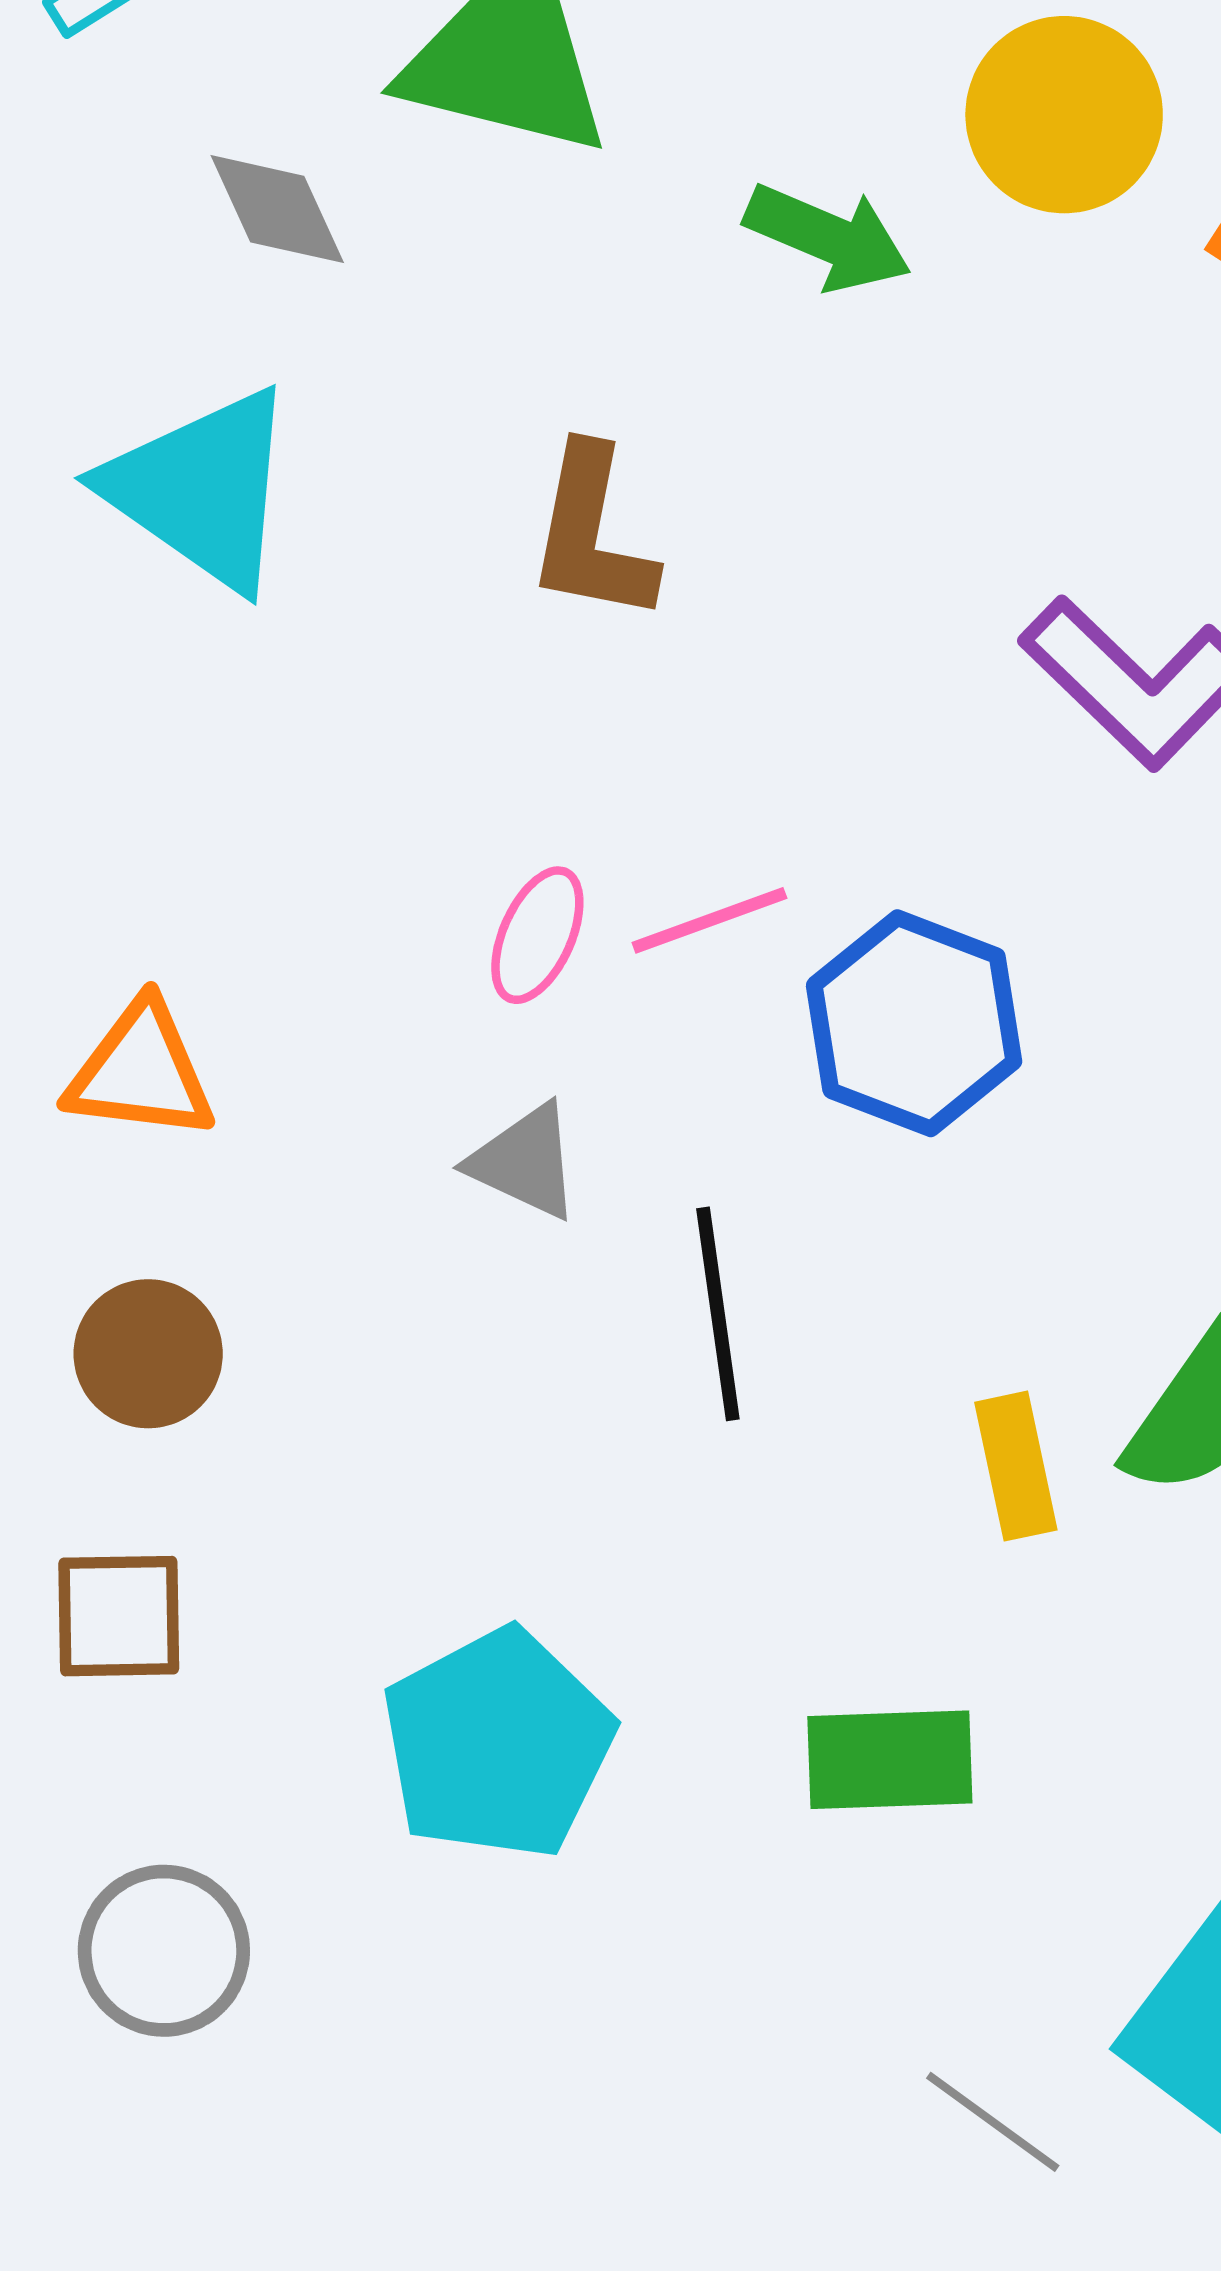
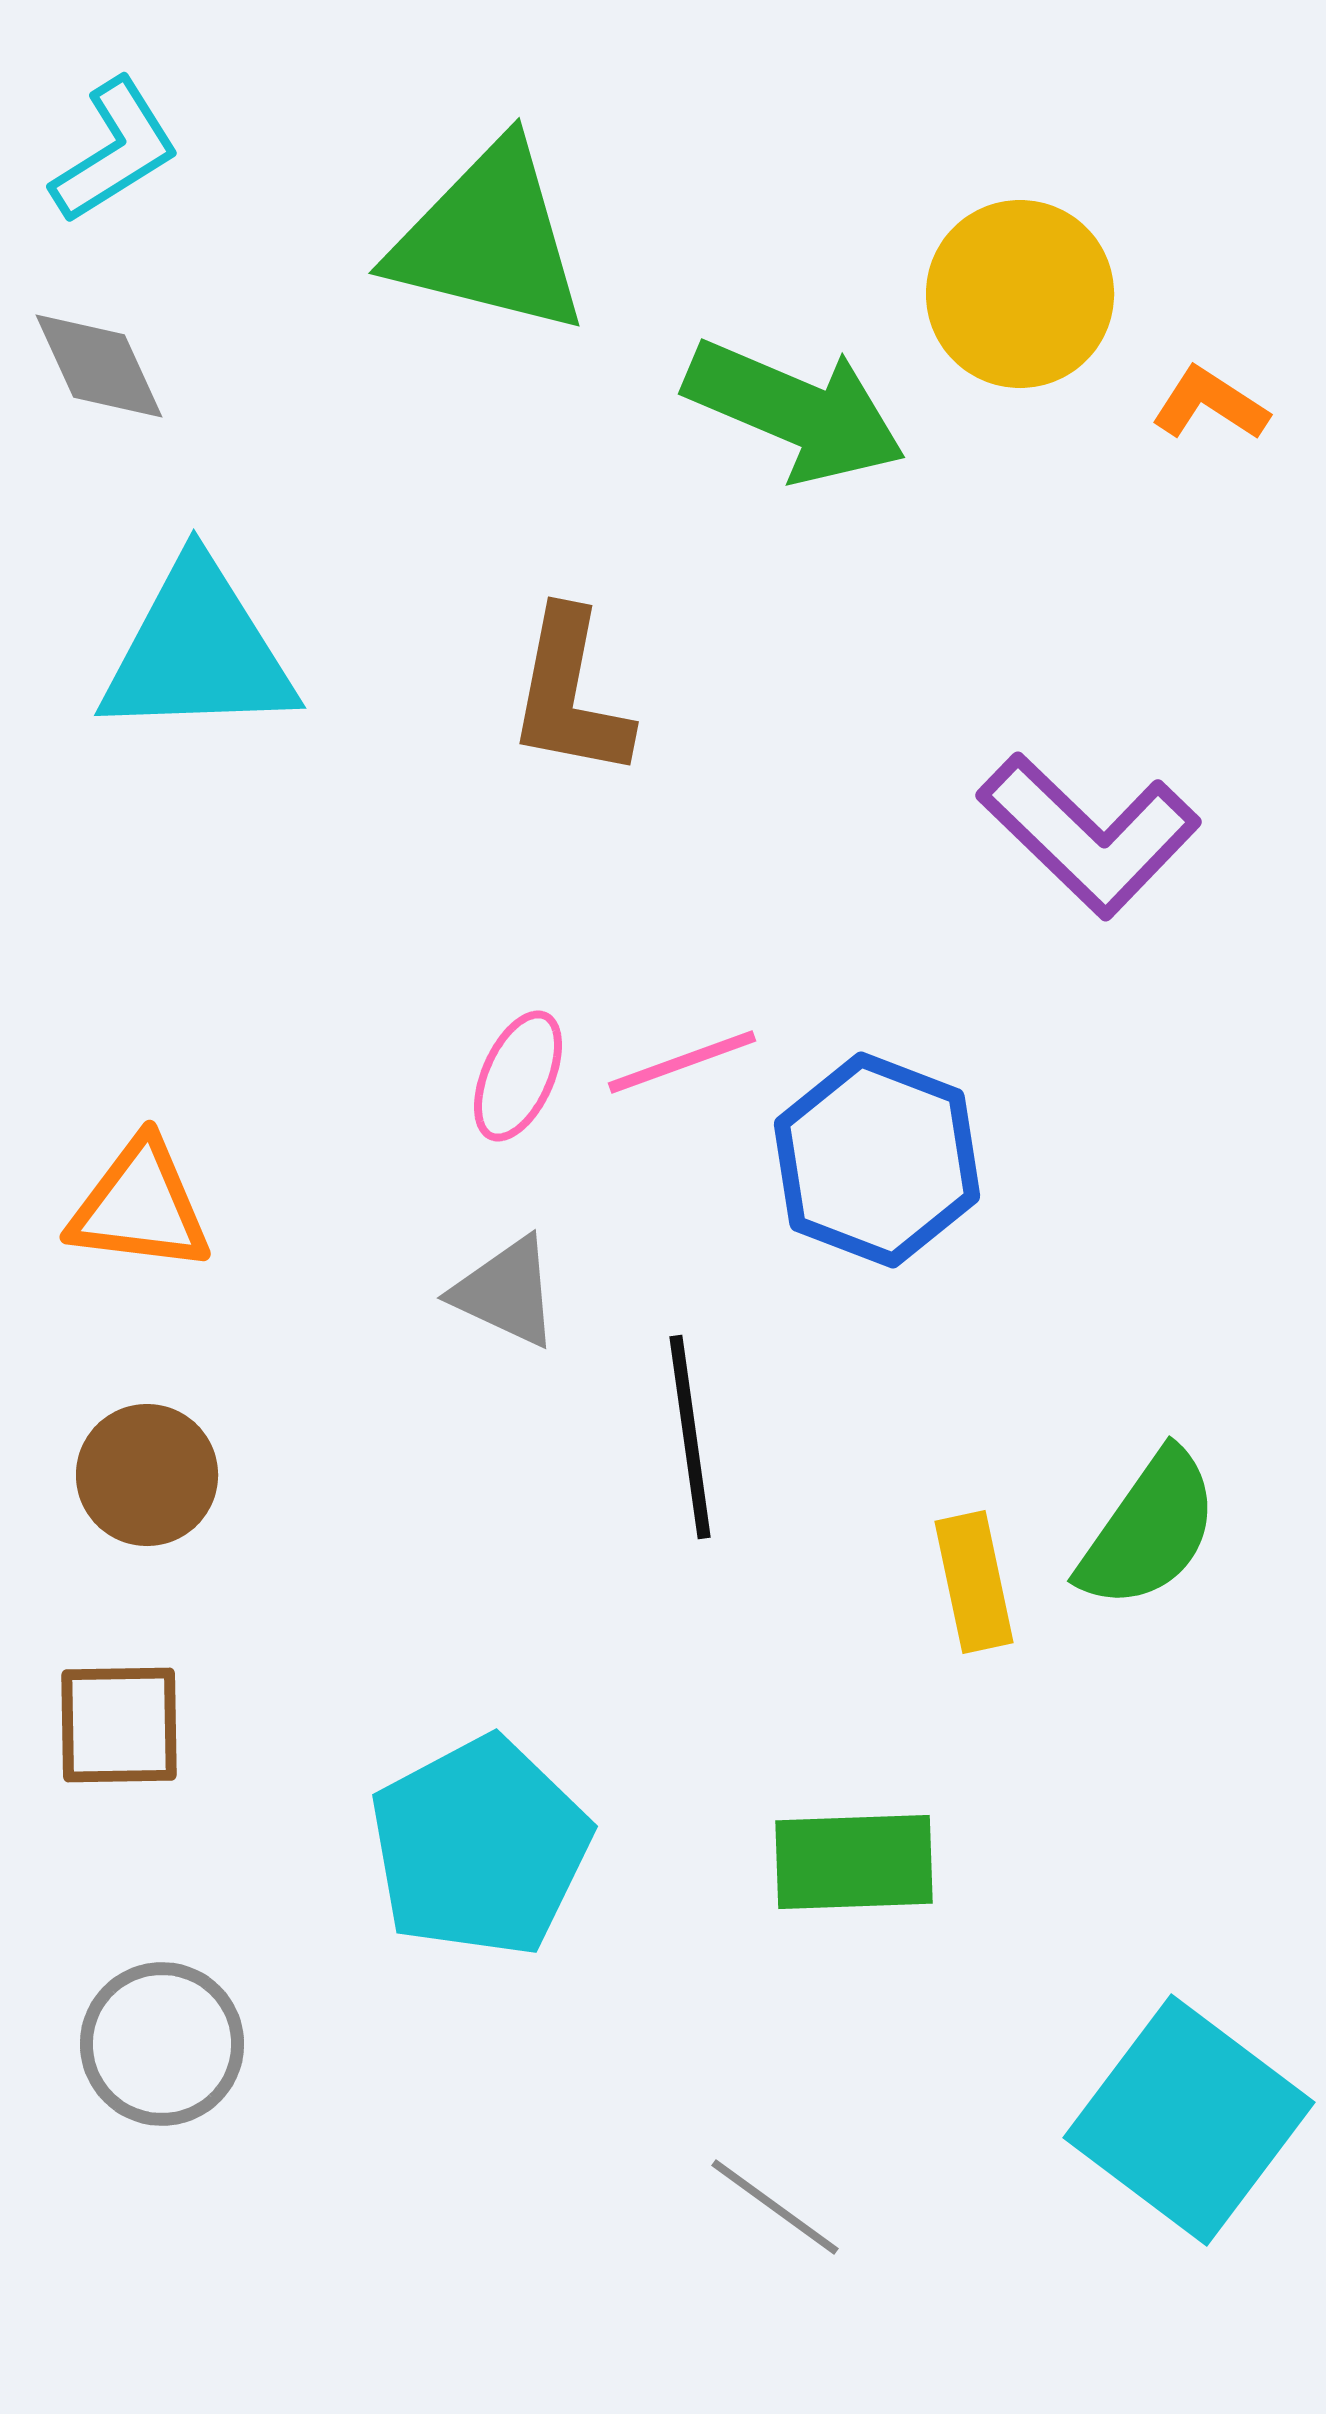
gray diamond: (277, 209) -> (99, 366), moved
green arrow: (828, 237) -> (795, 411), size x1.4
cyan triangle: (202, 489) -> (198, 651), turned -37
gray line: (993, 2122) -> (775, 2207), moved

